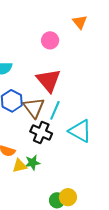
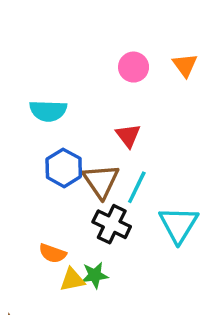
orange triangle: (80, 22) -> (185, 65), moved
red triangle: (49, 80) -> (128, 136), size x0.6
cyan triangle: (80, 131) -> (179, 225), turned 30

